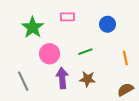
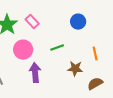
pink rectangle: (67, 17) -> (32, 22), moved, turned 48
brown star: (87, 79) -> (75, 69), moved

